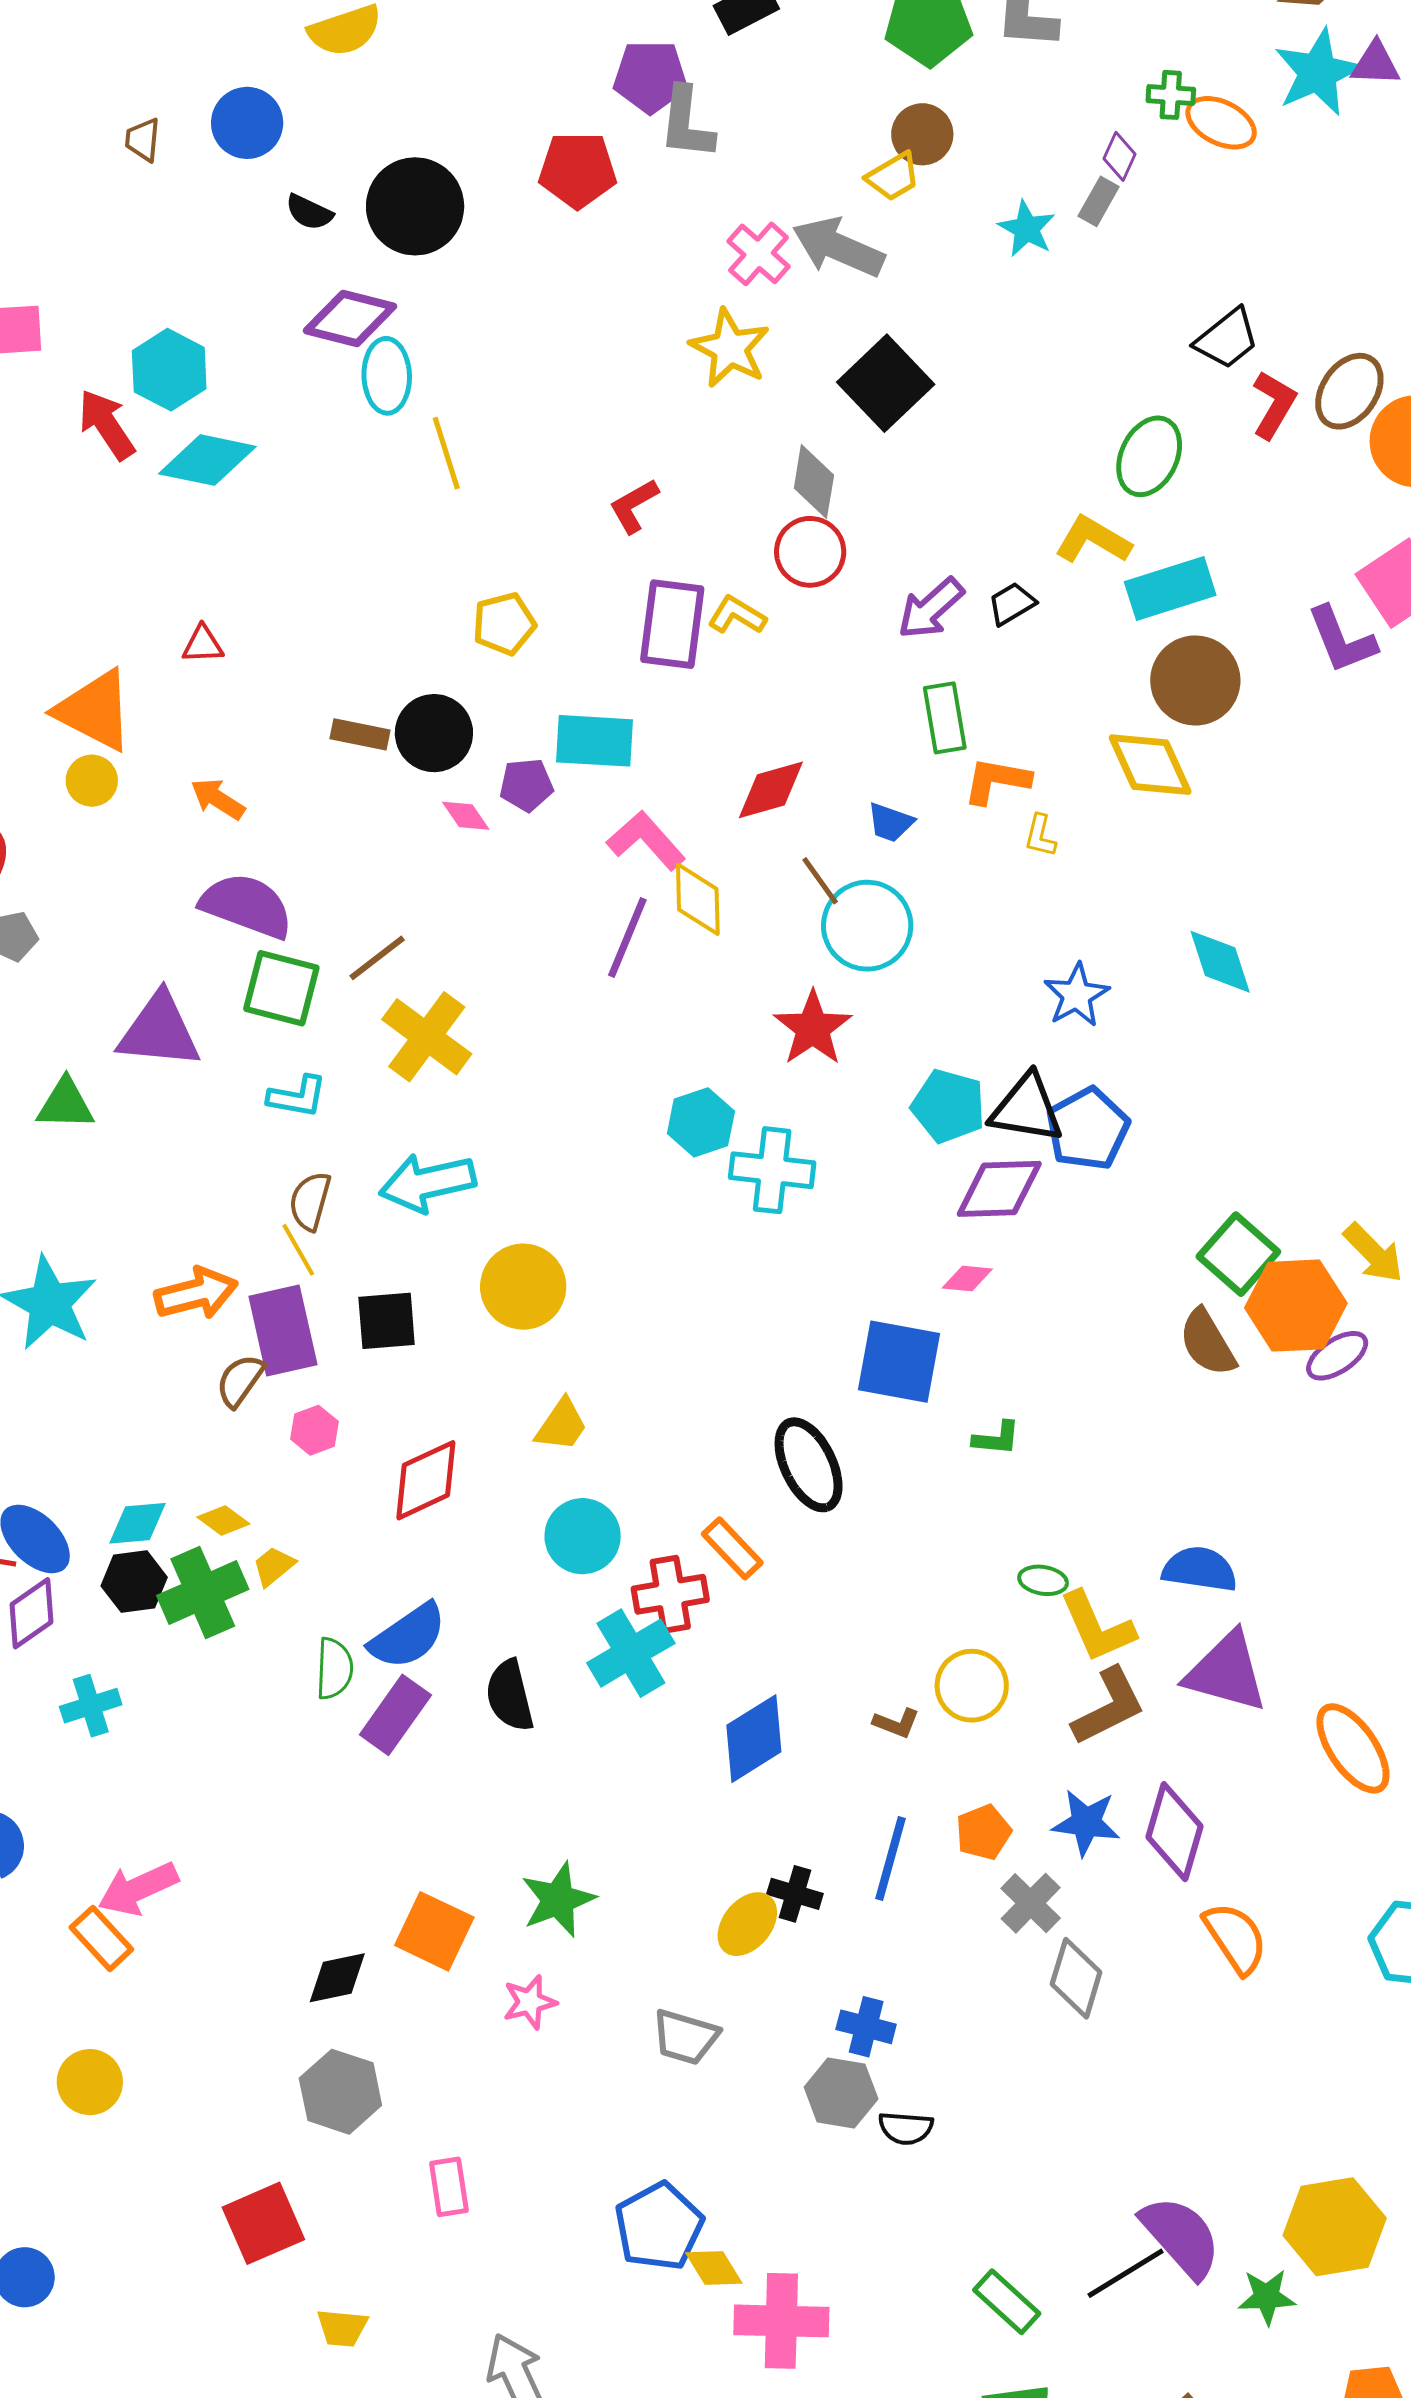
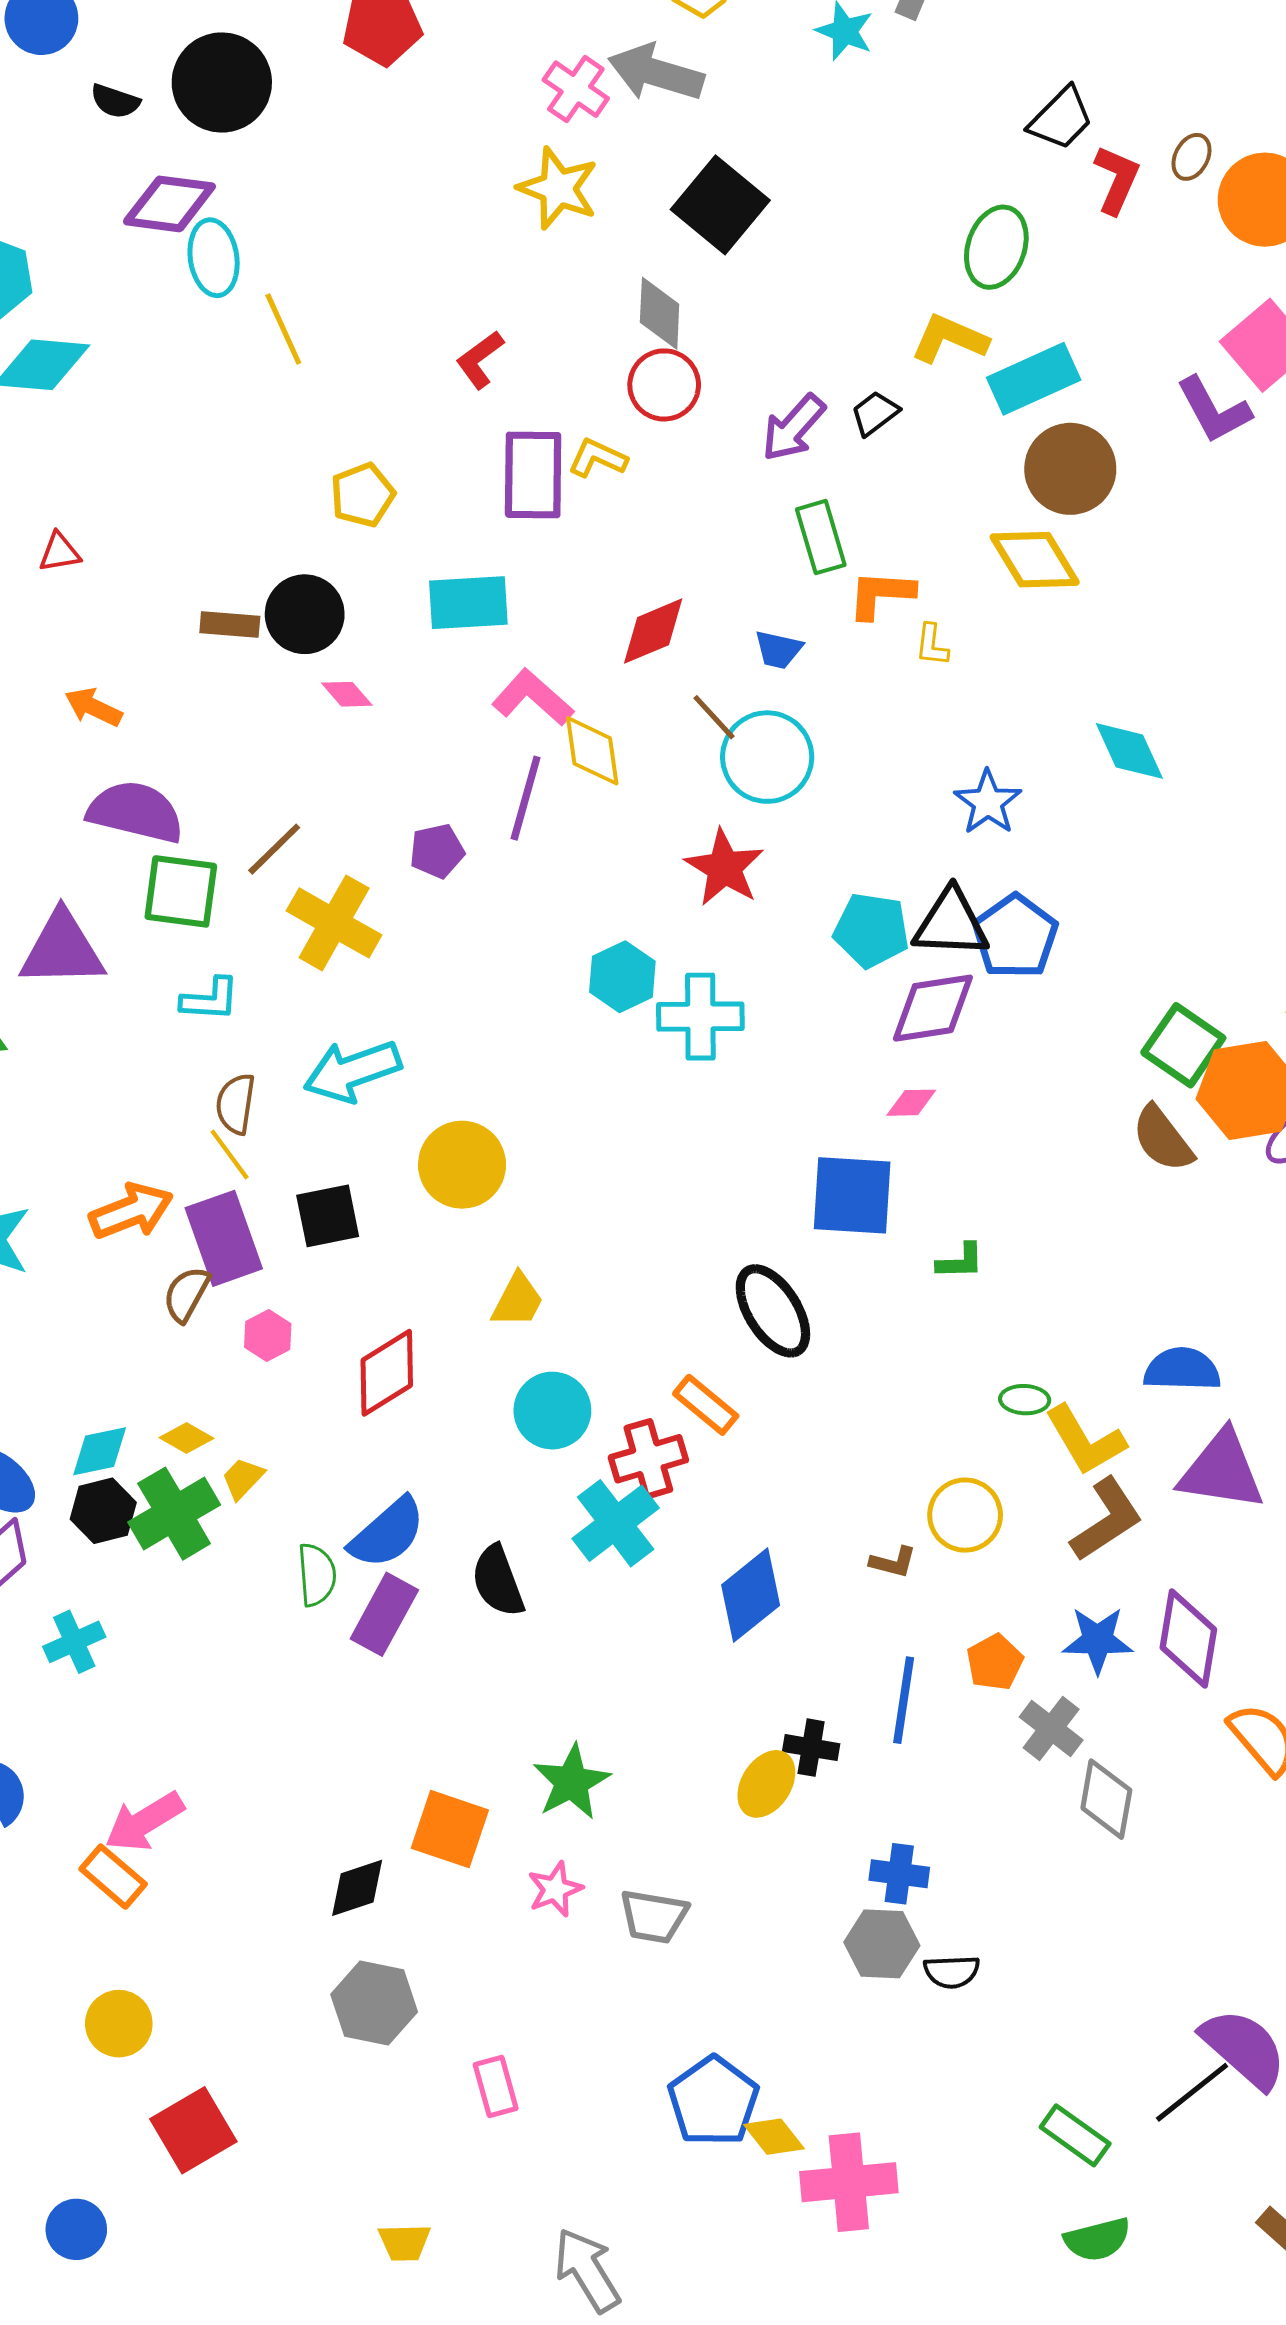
brown ellipse: (1349, 391) -> (1192, 157), size x0.6
purple pentagon: (526, 785) -> (437, 851), moved
gray trapezoid: (685, 2037) -> (654, 1916), moved
red square: (263, 2223) -> (193, 2130), moved

